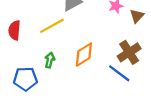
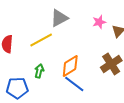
blue line: (119, 73) -> (74, 84), moved

